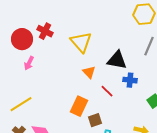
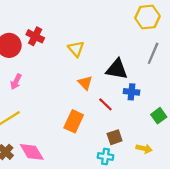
yellow triangle: (81, 42) -> (76, 49), size x0.7
pink arrow: (29, 63) -> (16, 82), moved
brown square: (95, 120) -> (115, 137), moved

